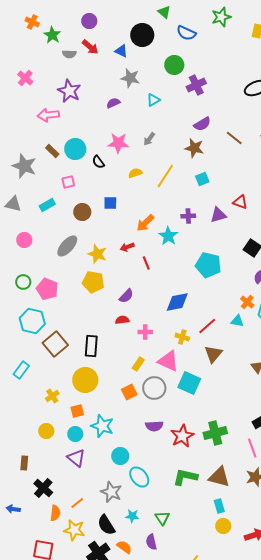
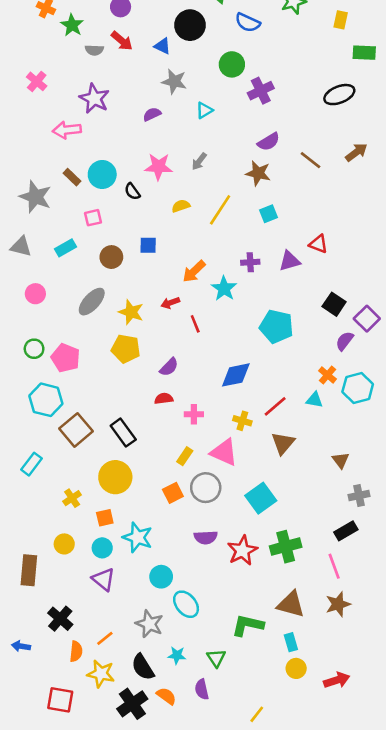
black rectangle: (91, 346) -> (123, 433), turned -40
cyan square: (189, 383) -> (261, 498), moved, turned 30
brown rectangle: (24, 463) -> (29, 570), moved, size x1.6
green L-shape: (185, 477) -> (248, 625), moved

